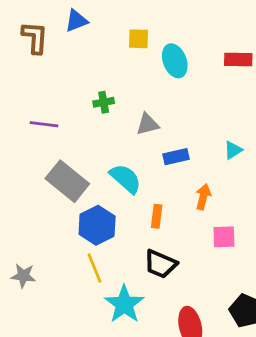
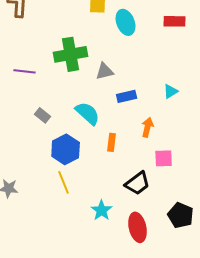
green cross: (104, 102) -> (71, 54), size x2.0
gray rectangle: (67, 181) -> (43, 115), size x0.5
black trapezoid: (161, 264) -> (138, 183), moved, turned -60
cyan star: (124, 304) -> (102, 210), moved, size x0.7

